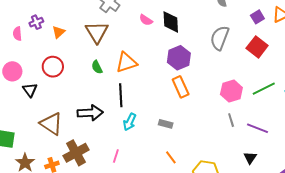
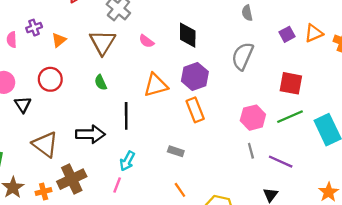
pink semicircle: (146, 20) -> (146, 41), moved
red square: (257, 47) -> (291, 83), moved, turned -30
orange triangle: (126, 63) -> (156, 85), moved
cyan arrow: (130, 122) -> (127, 161), moved

